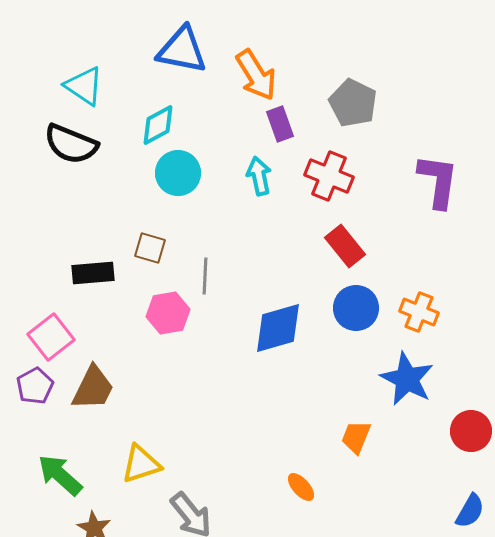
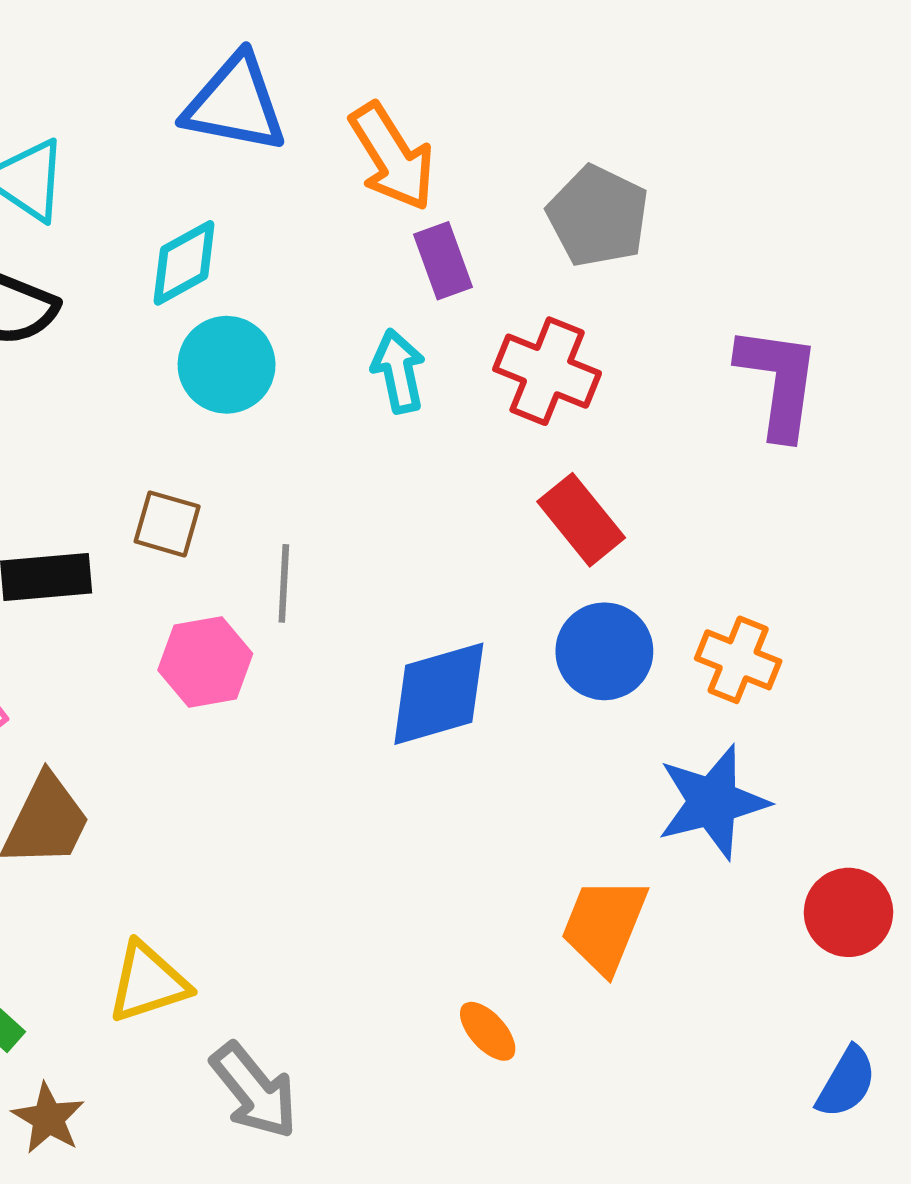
blue star: (407, 379) -> (713, 802), turned 30
orange trapezoid: (356, 437) -> (604, 925), size x1.4

